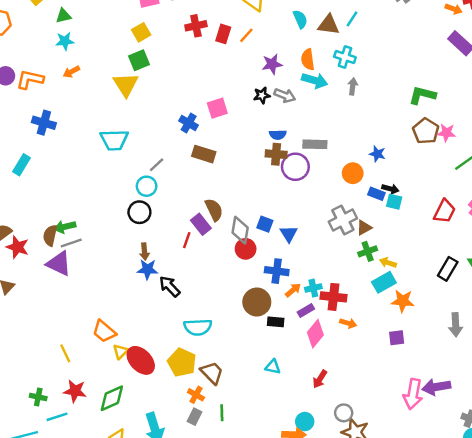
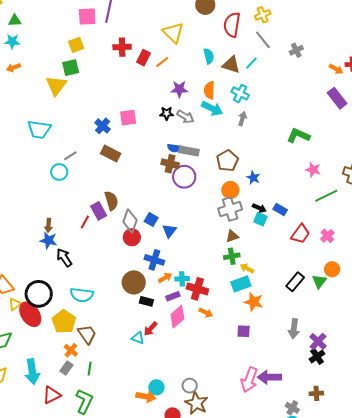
brown pentagon: (426, 131) -> (227, 161), moved
gray rectangle: (315, 144) -> (189, 151), moved
blue rectangle: (376, 194) -> (280, 209), moved
black circle: (139, 212) -> (39, 294), moved, size x1.4
gray cross: (343, 220) -> (230, 209), moved
red arrow: (320, 379) -> (151, 329), moved

